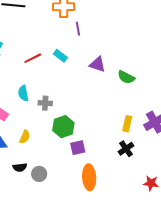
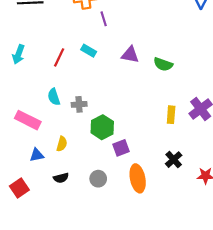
red line: (33, 58) -> (59, 57), turned -30
black cross: (126, 149) -> (174, 160), moved
gray circle: (39, 174) -> (98, 179), moved

